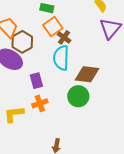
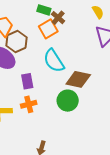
brown cross: (64, 37) -> (58, 18), moved
cyan semicircle: (61, 58) -> (54, 61), turned -40

